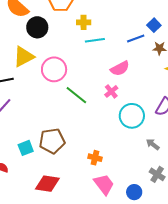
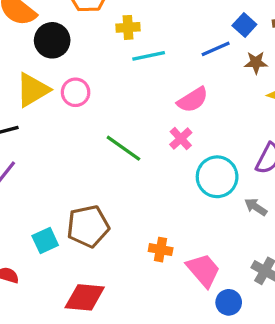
pink circle: (54, 69) -> (76, 92), moved, size x0.7
gray arrow: (153, 144) -> (256, 207), moved
pink trapezoid: (104, 184) -> (203, 270), moved

